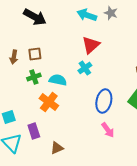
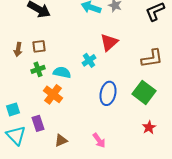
red triangle: (91, 45) -> (109, 42), moved
pink arrow: (108, 130) -> (99, 140), moved

